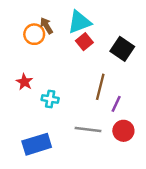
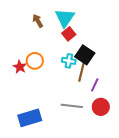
cyan triangle: (79, 22) -> (65, 18), turned -35
orange circle: (34, 34) -> (35, 61), moved
black square: (122, 49) -> (85, 55), moved
cyan cross: (50, 99) -> (69, 61), moved

